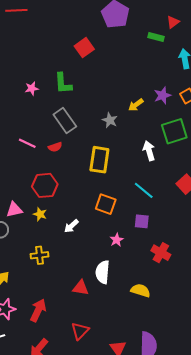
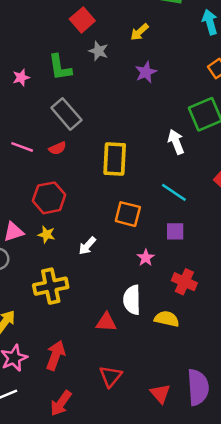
purple star: (162, 95) -> (146, 72), moved
yellow arrow: (136, 105) -> (139, 32), moved
gray star: (110, 120) -> (98, 51), moved
red cross: (161, 253) -> (184, 282), moved
yellow cross: (39, 255) -> (51, 286), size x1.5
yellow semicircle: (141, 290) -> (167, 319), moved

